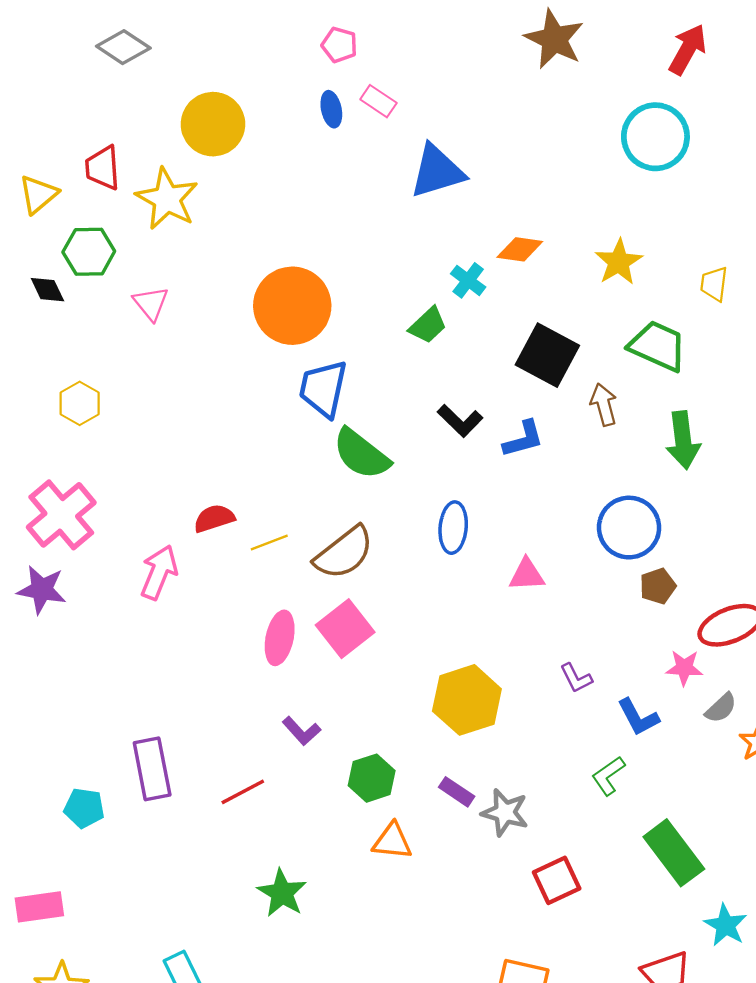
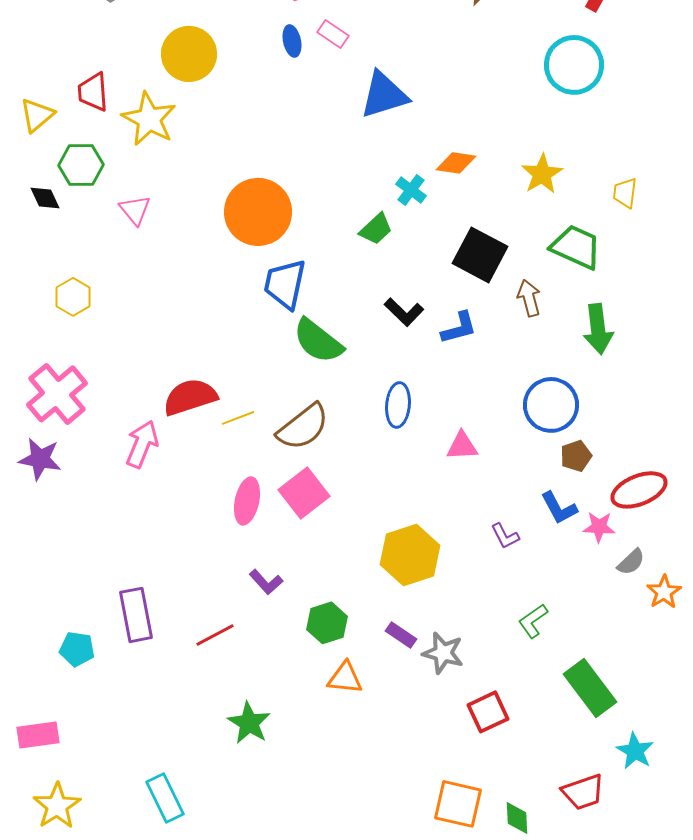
red semicircle: (214, 518) -> (190, 397), size x1.5
blue L-shape: (638, 717) -> (559, 508), moved

